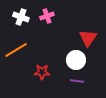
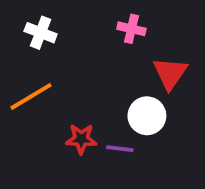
pink cross: (47, 16) -> (131, 29), moved, turned 32
purple line: (77, 81) -> (120, 149), moved

